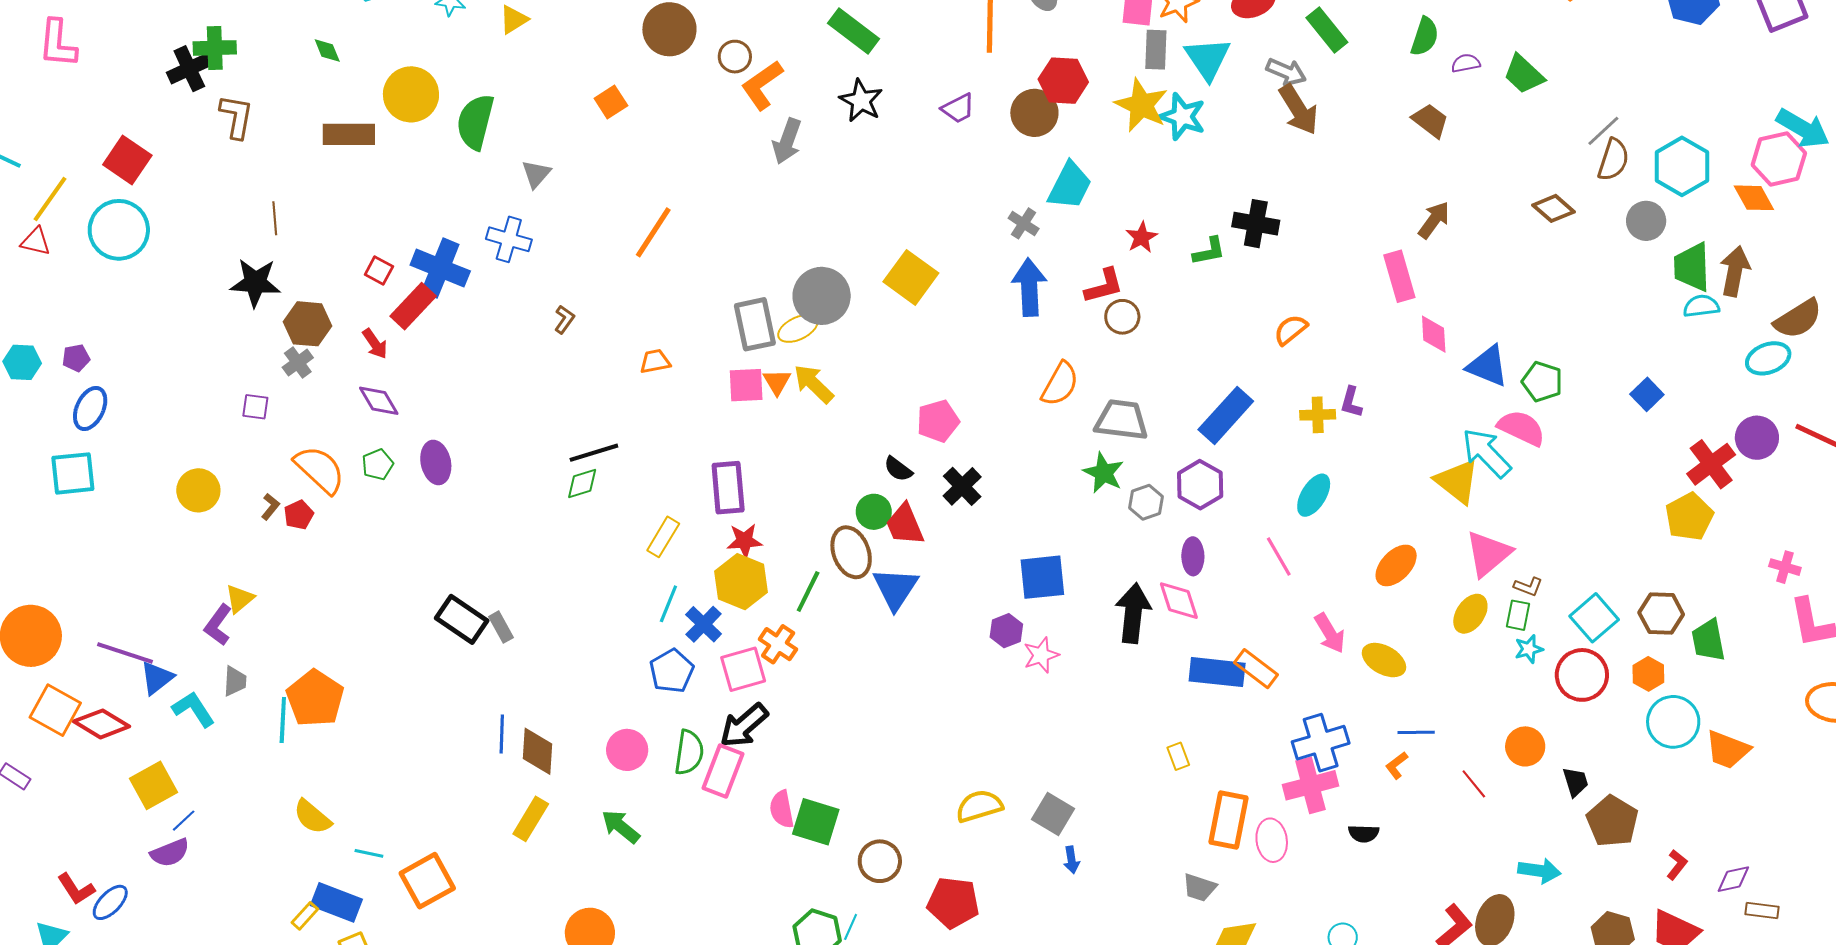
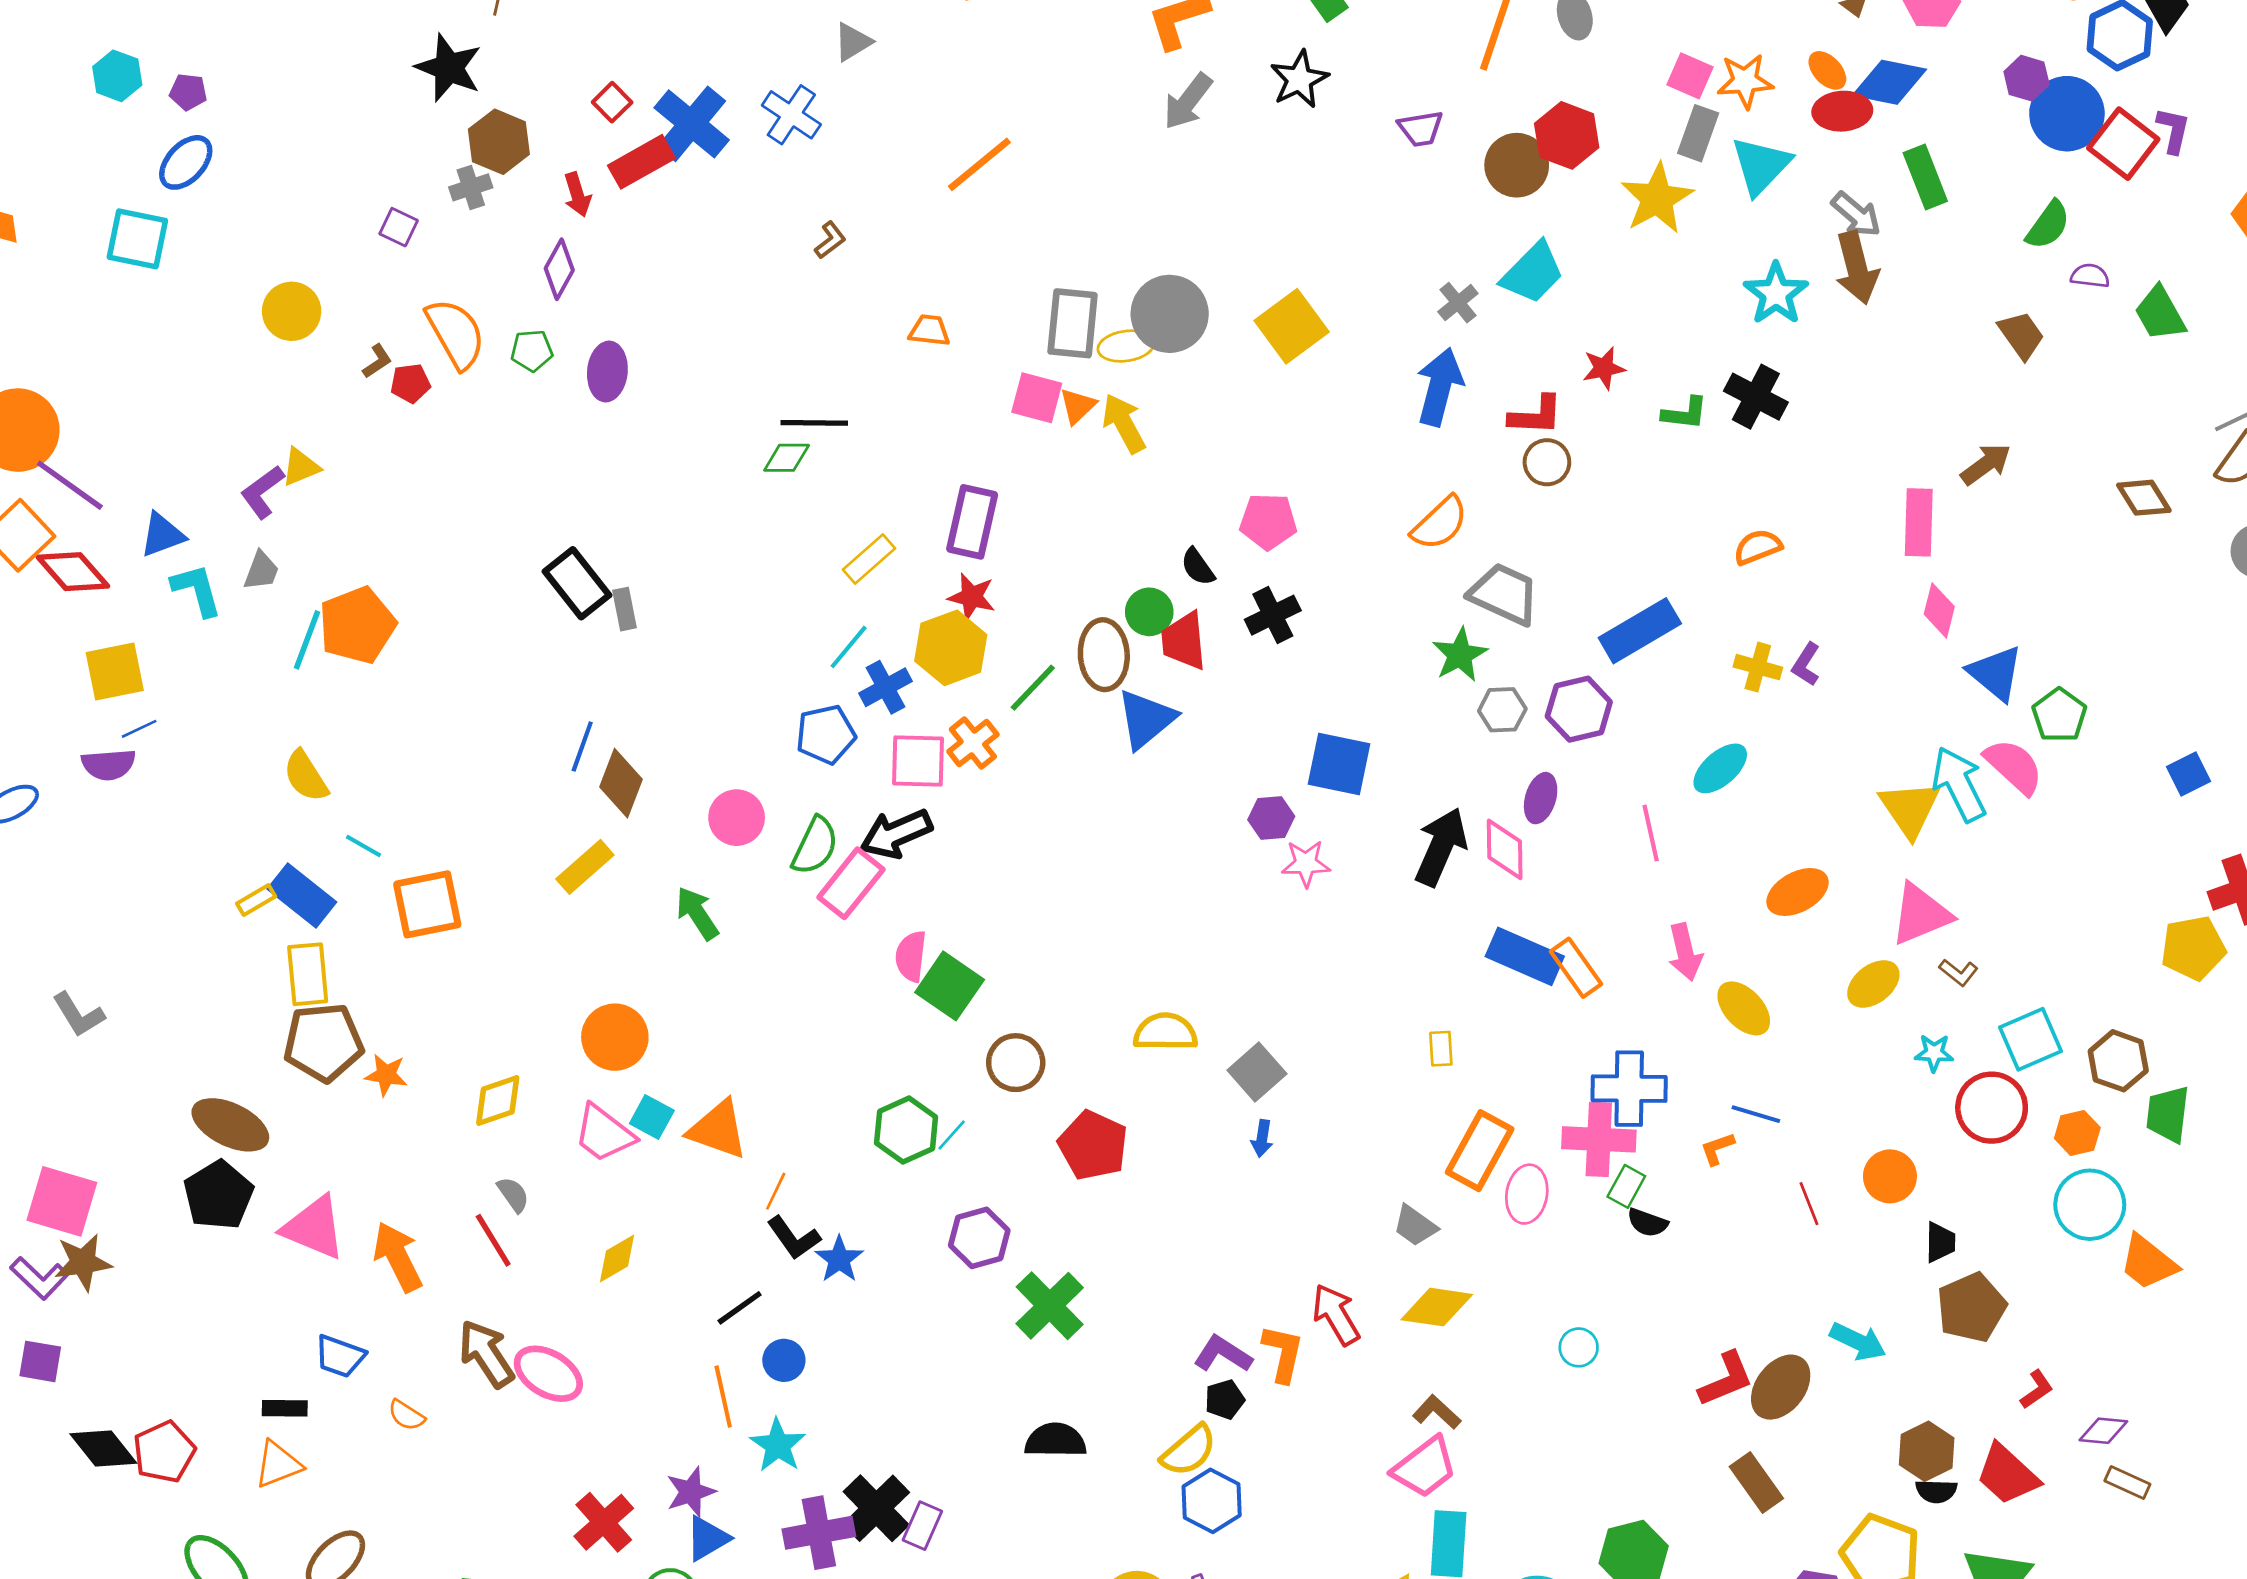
cyan star: (1182, 117) -> (1776, 294), moved
purple diamond: (379, 401) -> (559, 269), turned 42
green rectangle: (1518, 615) -> (1626, 1186), moved
purple line: (125, 653) -> (70, 485), moved

